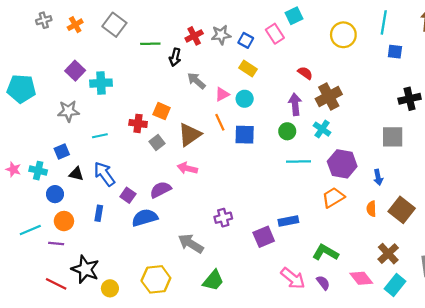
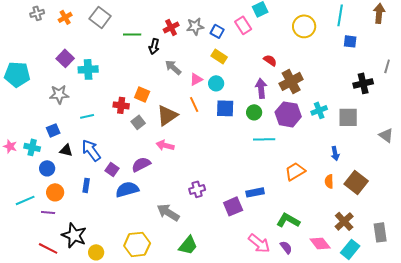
cyan cross: (322, 129) -> (319, 110), moved, turned 35
blue square: (245, 135) -> (225, 108), moved
purple hexagon: (342, 164) -> (288, 114), moved

